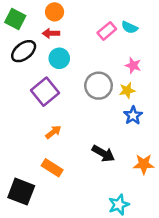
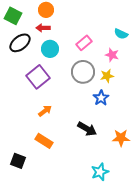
cyan semicircle: (129, 27) -> (121, 34), moved
pink rectangle: (107, 31) -> (84, 43), moved
blue star: (133, 115) -> (101, 98), moved
black square: (21, 192) -> (18, 161), size x0.7

